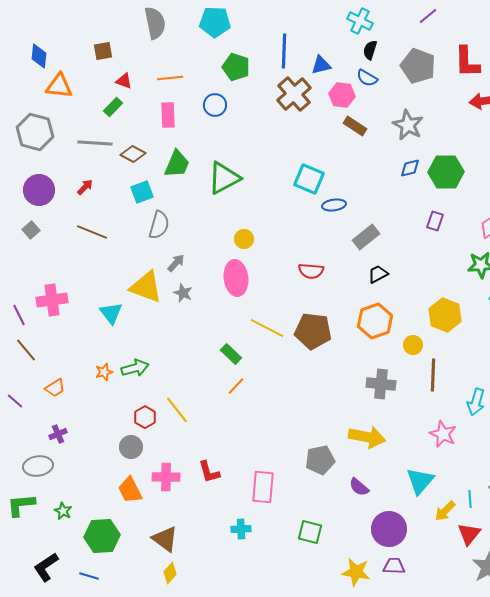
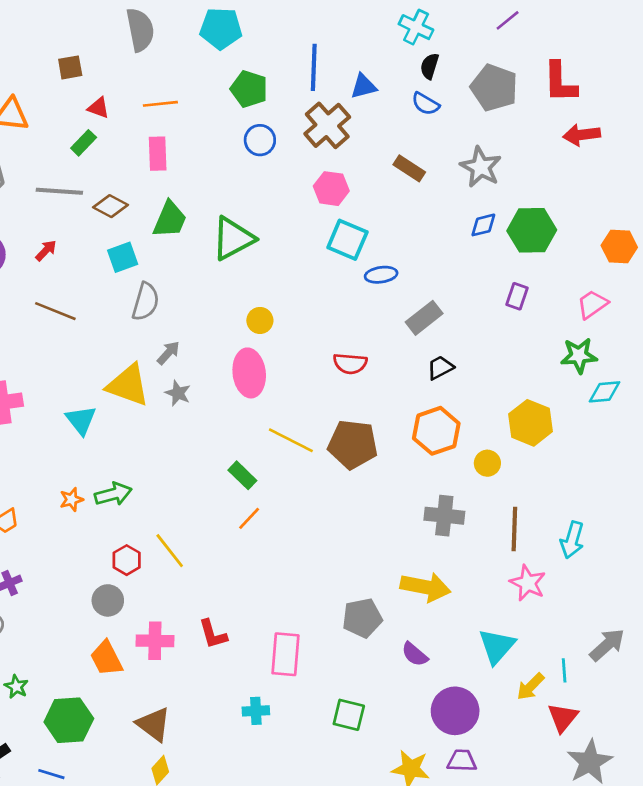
pink hexagon: (342, 95) -> (331, 189), moved
blue circle: (215, 105) -> (260, 140), moved
brown line: (433, 375) -> (514, 529), moved

